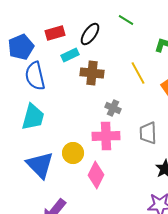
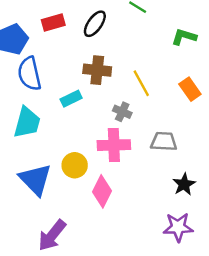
cyan rectangle: (70, 55) -> (71, 99), moved
yellow line: (138, 73) -> (141, 83), moved
gray trapezoid: (148, 133) -> (164, 141), turned 95

